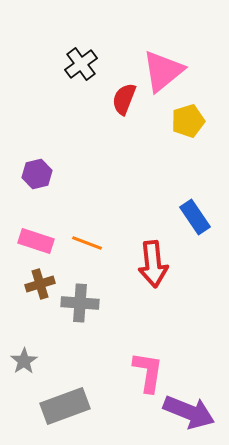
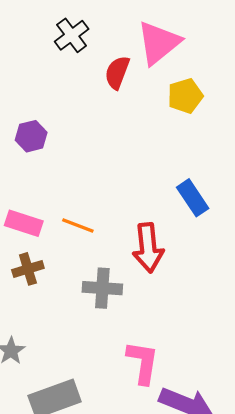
purple hexagon: (37, 174) -> (31, 136), moved
gray cross: (80, 303) -> (102, 288), moved

